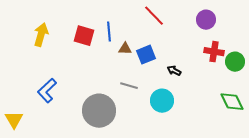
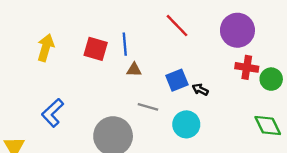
purple circle: (206, 20) -> (237, 30), size x1.5
brown triangle: (125, 49) -> (134, 70), moved
blue square: (146, 55) -> (177, 80), moved

